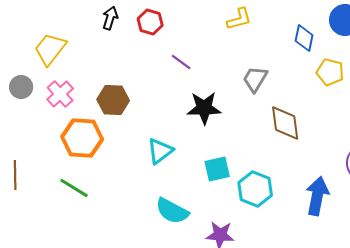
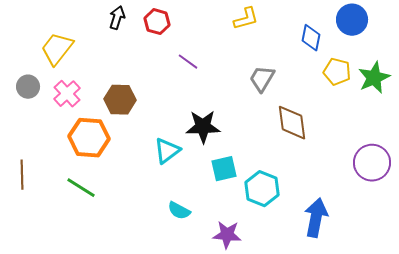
black star: (204, 108) -> (203, 127), moved
blue arrow: (317, 196) -> (316, 218), moved
cyan semicircle: (172, 211) -> (179, 211), size x0.7

